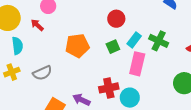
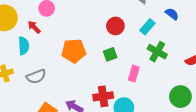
cyan rectangle: (134, 40) -> (147, 27), moved
cyan semicircle: (17, 46) -> (24, 46), moved
pink rectangle: (137, 64) -> (134, 74), size x0.7

